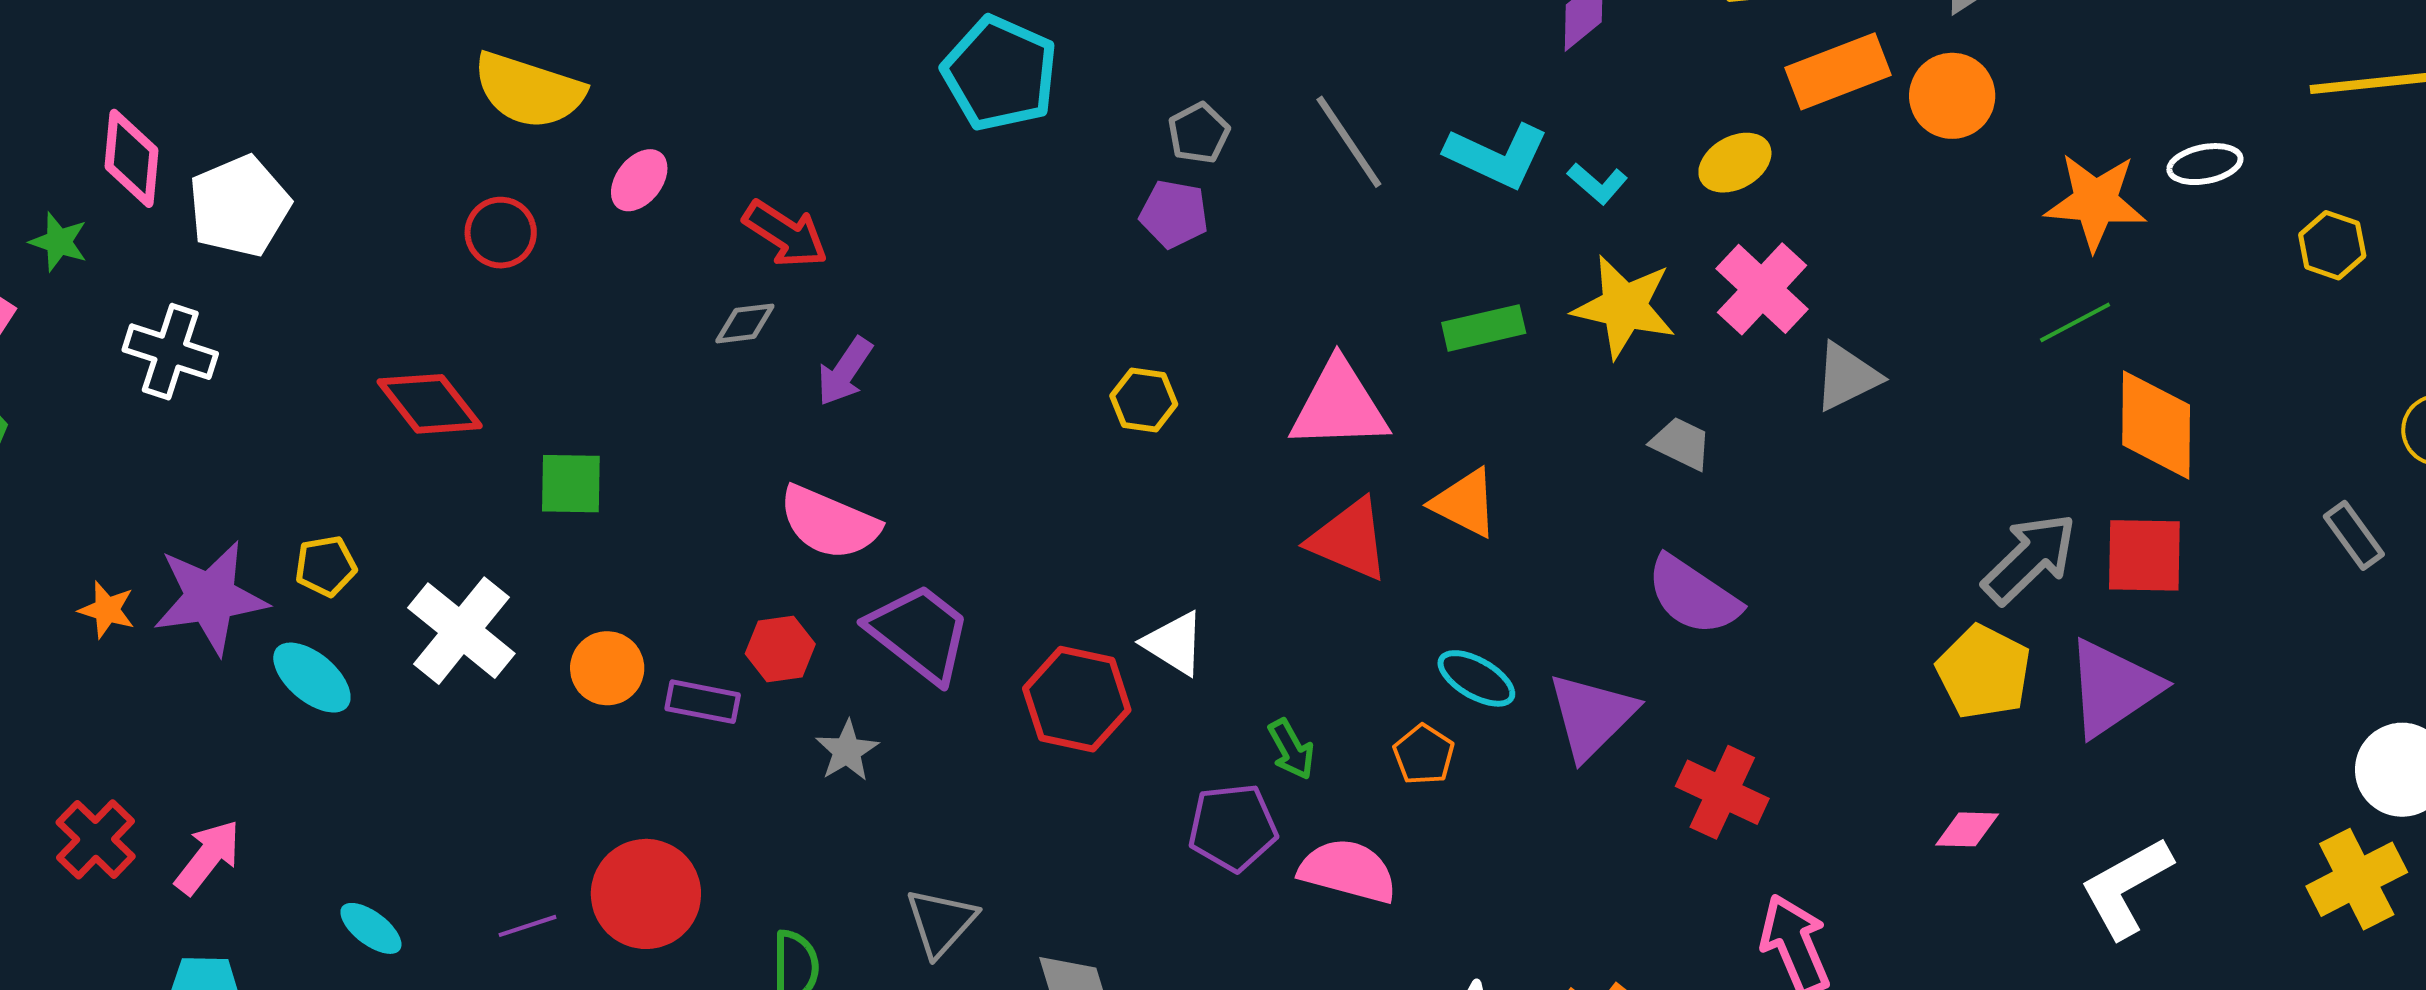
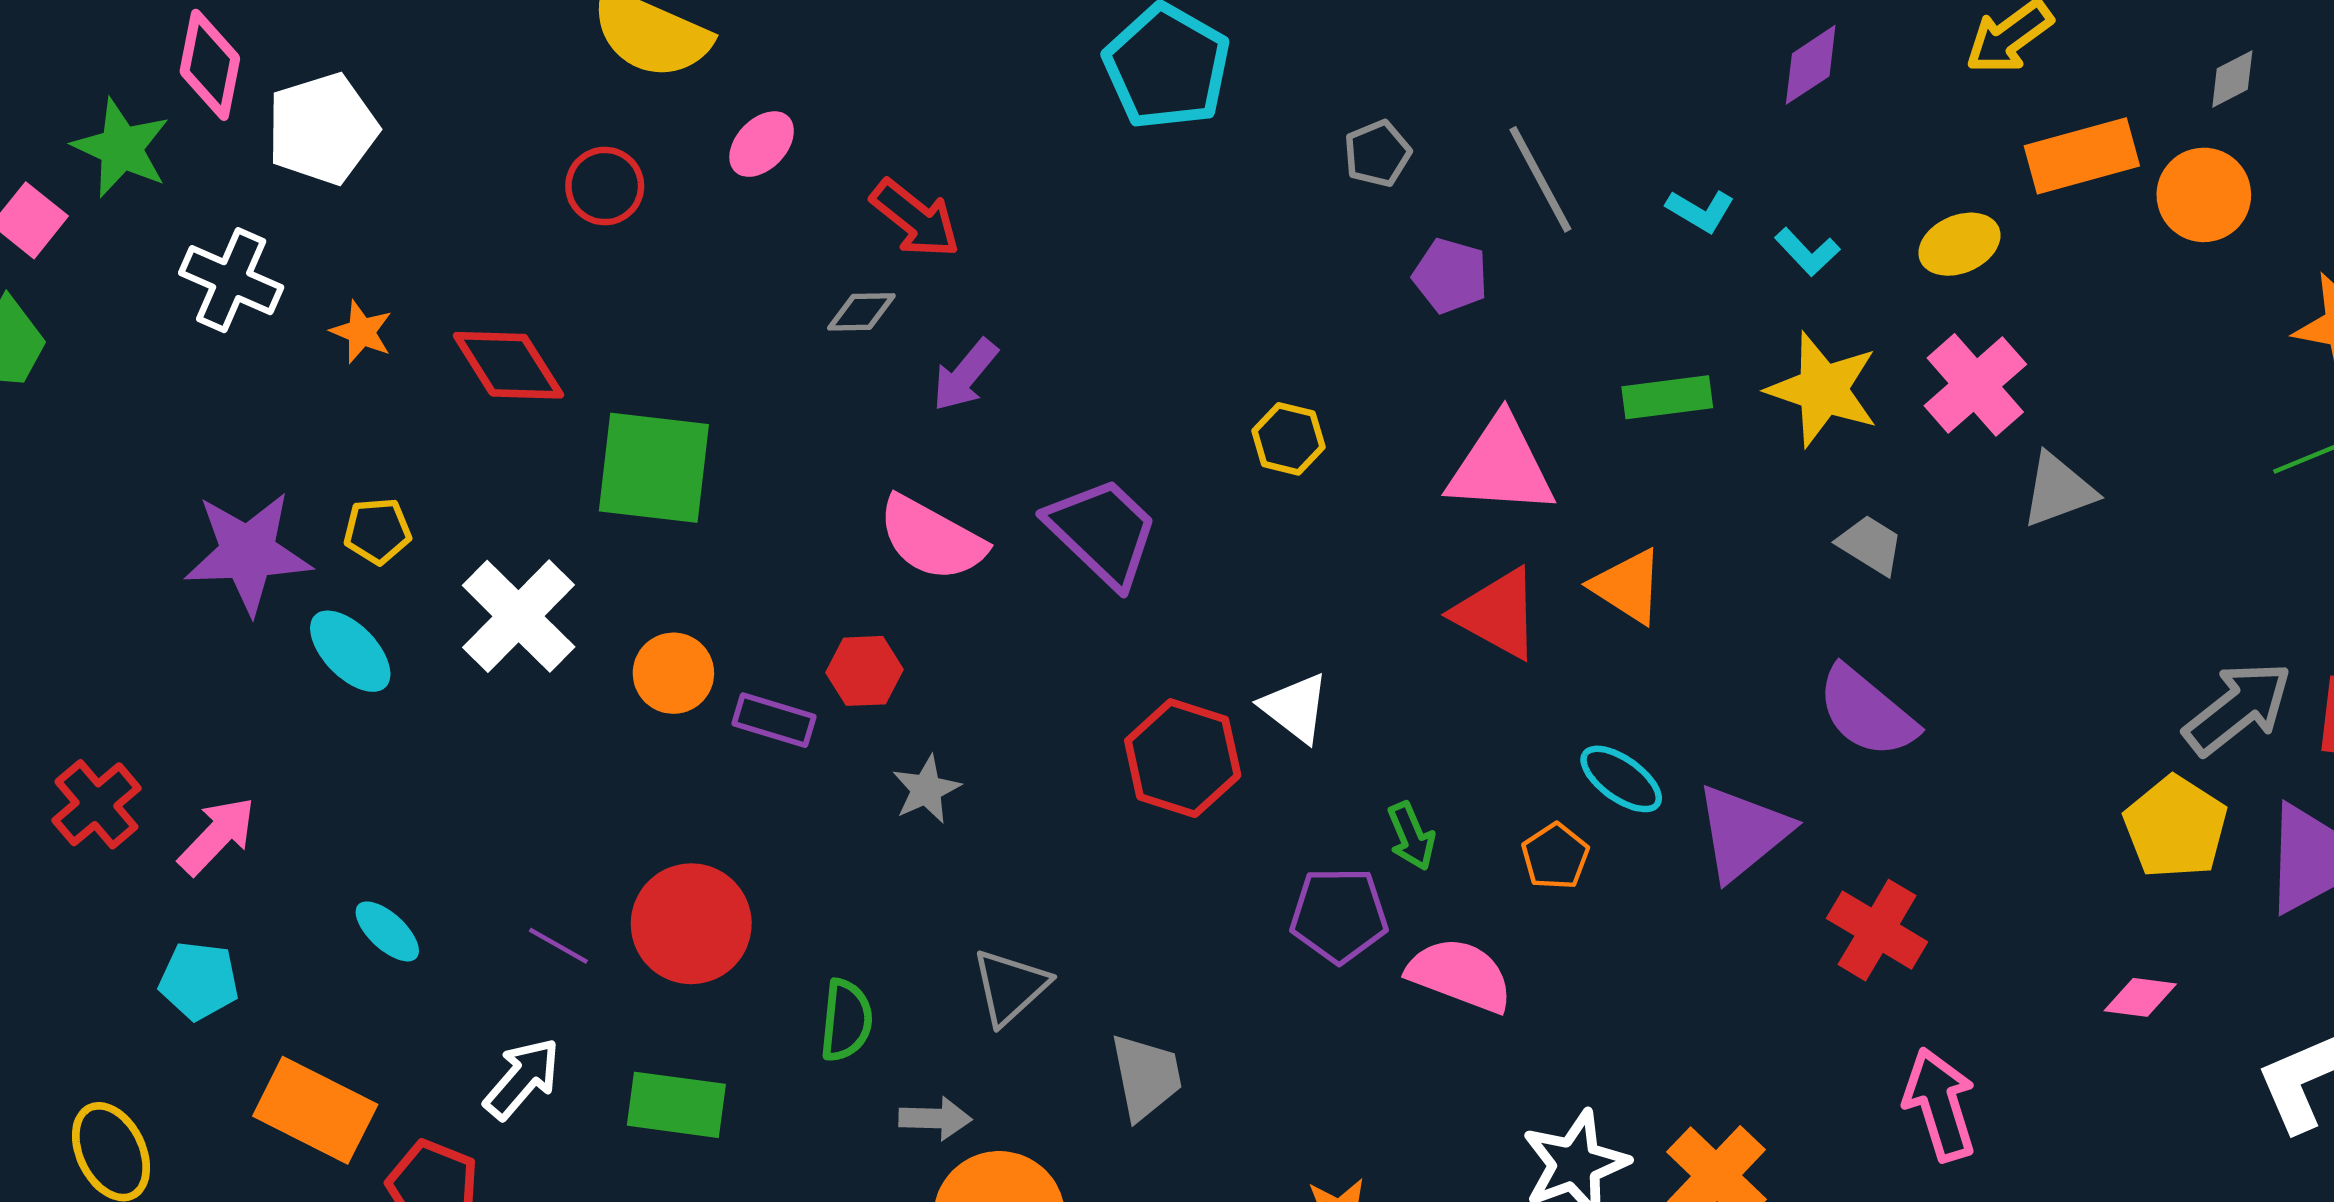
cyan L-shape: (1497, 156) -> (1700, 211), size x0.6
purple pentagon: (1174, 214) -> (1450, 276), moved
green star: (59, 242) -> (121, 148), size x1.5
green square: (571, 484) -> (654, 468), size x1.6
orange star: (107, 610) -> (362, 332), moved
purple trapezoid: (919, 633) -> (1103, 532), moved
purple line: (527, 926) -> (558, 946), turned 42

